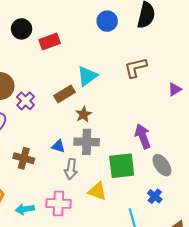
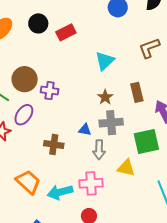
brown rectangle: (65, 94) -> (137, 92), moved, turned -66
purple cross: (26, 101) -> (50, 91), turned -30
cyan arrow: (25, 209) -> (60, 192), size x1.4

